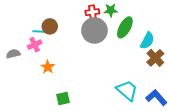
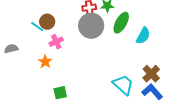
cyan line: (40, 31) -> (37, 27), turned 32
pink cross: (35, 45) -> (56, 42), moved
brown cross: (155, 58) -> (151, 74), moved

